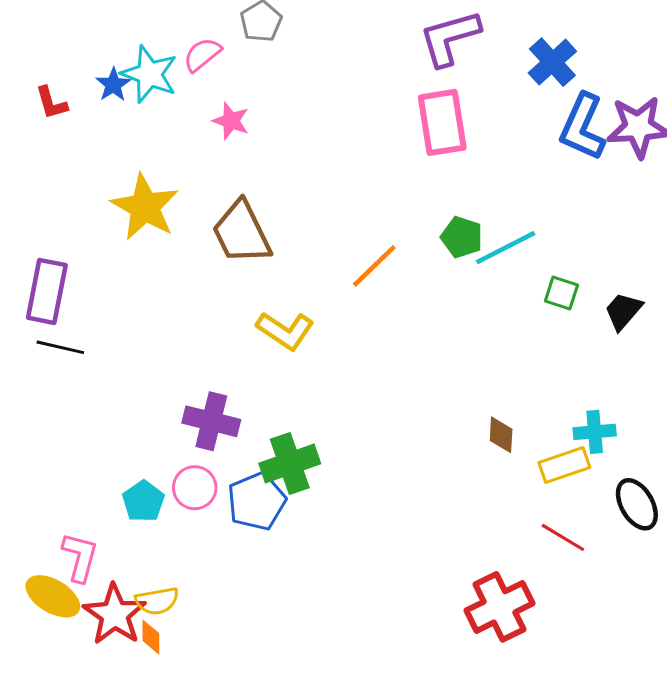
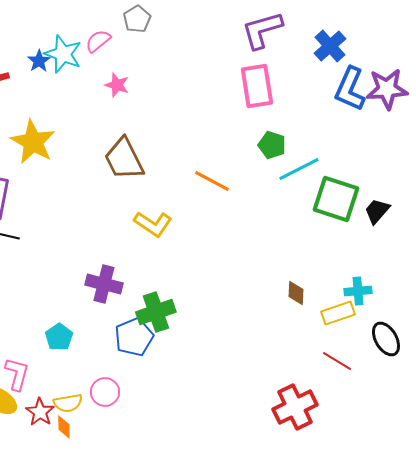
yellow star: (145, 207) -> (33, 142), moved
green pentagon: (462, 237) -> (272, 145), moved
orange line: (374, 266) -> (212, 181), turned 72
green square: (561, 293) -> (336, 199), size x2.0
pink circle: (195, 488) -> (105, 392), moved
red star: (115, 614) -> (40, 412), size x0.7

